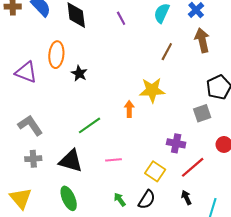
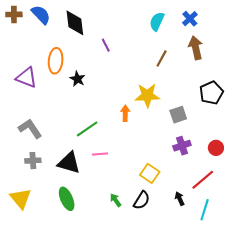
purple line: (121, 18) -> (106, 45), moved
gray square: (202, 113) -> (178, 115), moved
purple cross: (176, 143) -> (182, 146), moved, turned -30
pink line: (113, 160) -> (100, 154), moved
red line: (193, 167) -> (203, 180), moved

